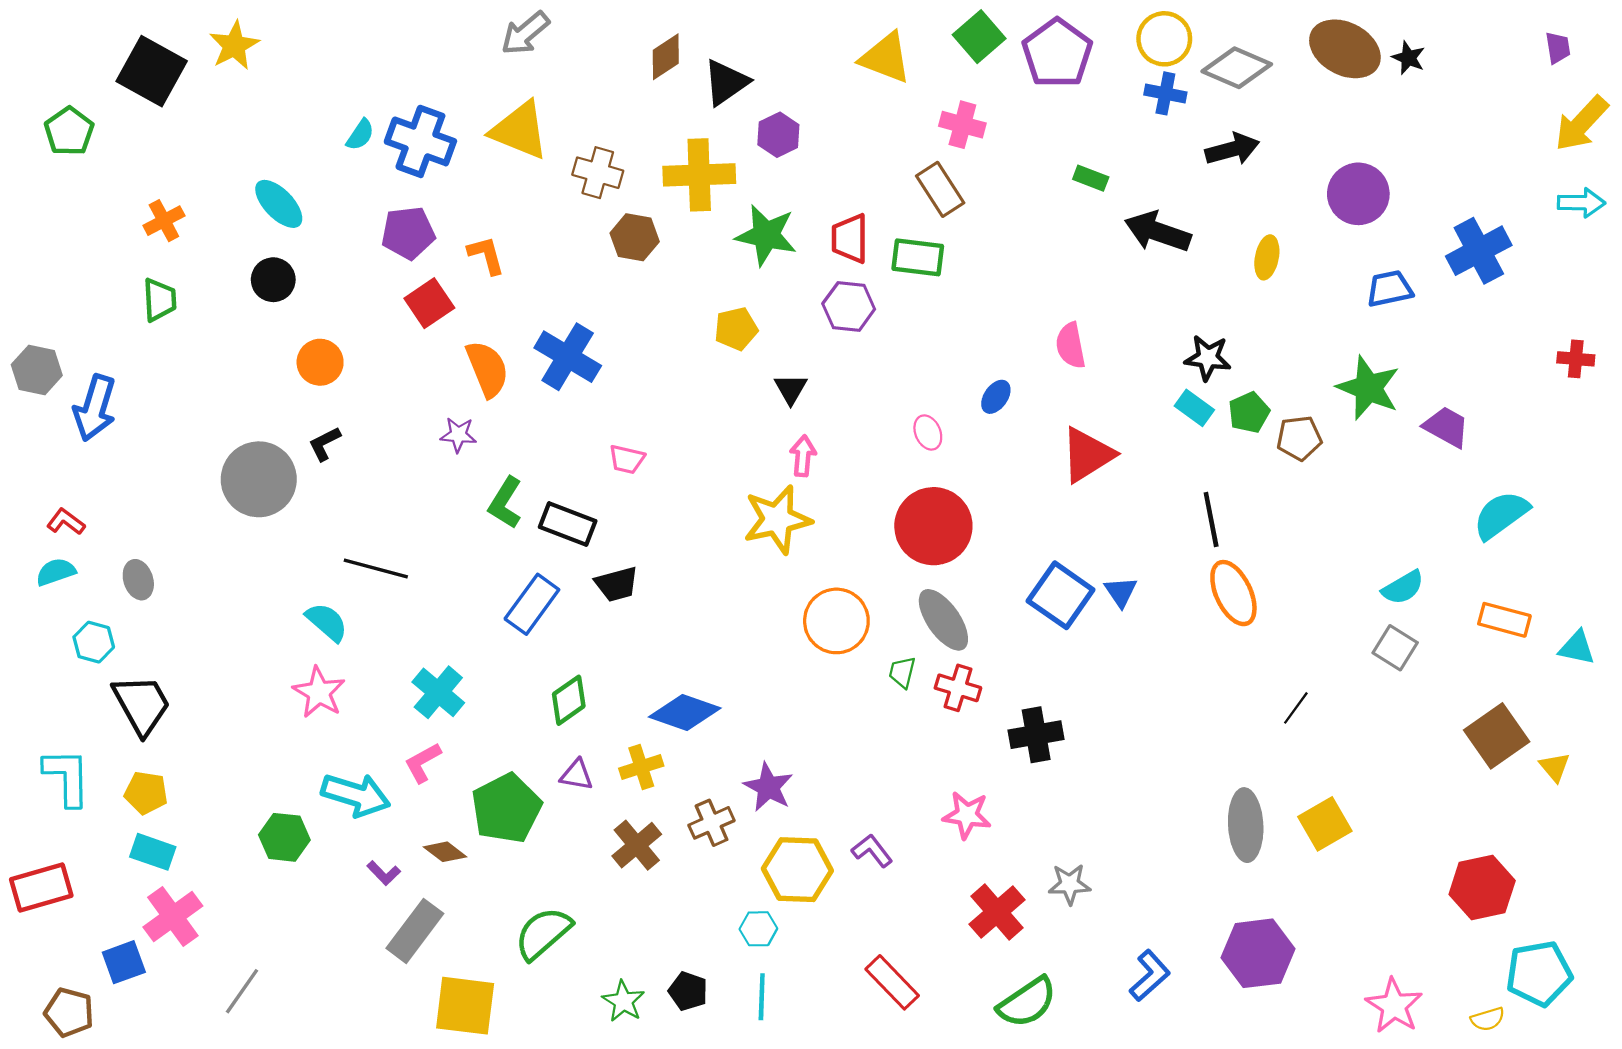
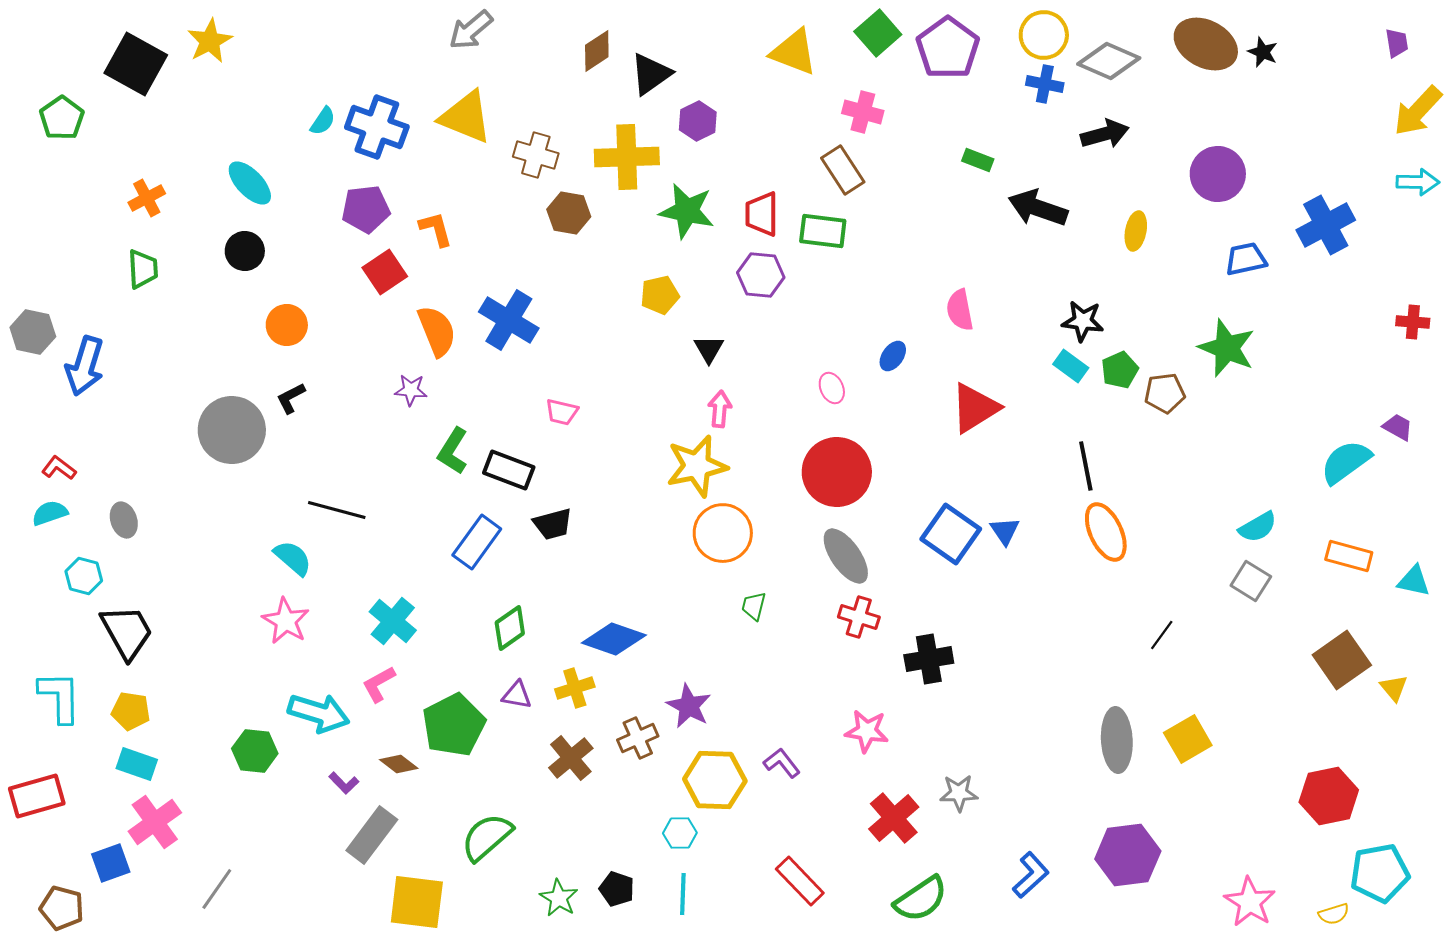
purple trapezoid: (1446, 427) -> (1398, 427), moved, size x0.7
orange circle: (836, 621) -> (723, 533), moved
green trapezoid: (902, 672) -> (754, 606), moved

